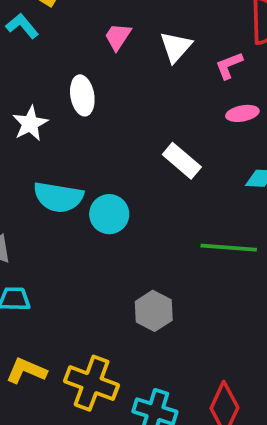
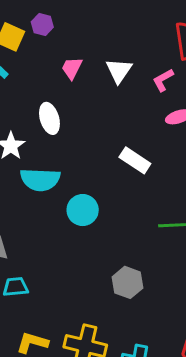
cyan semicircle: (58, 197) -> (40, 180), moved

